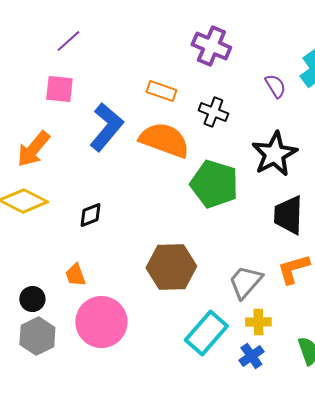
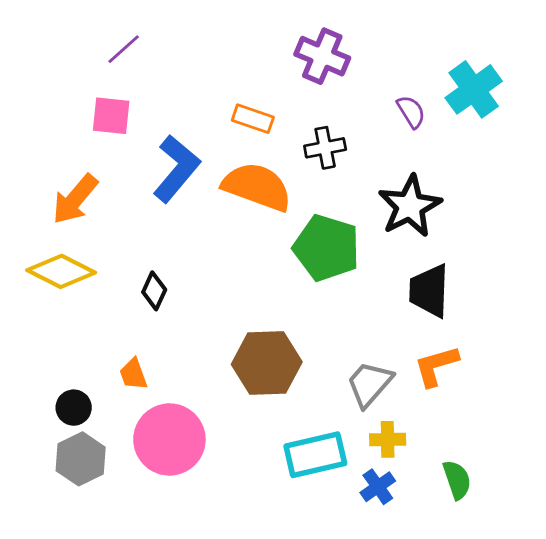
black cross: (213, 112) -> (325, 148), turned -32
black diamond: (90, 215) -> (154, 291), turned -44
cyan rectangle: (206, 333) -> (315, 455), turned 36

